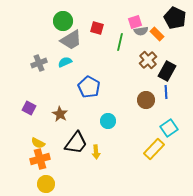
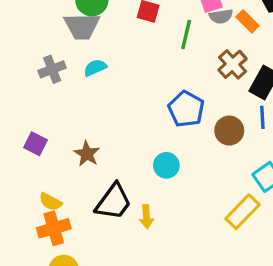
gray trapezoid: (71, 40) -> (82, 26), moved, turned 30
blue pentagon: (89, 87) -> (186, 109), moved

